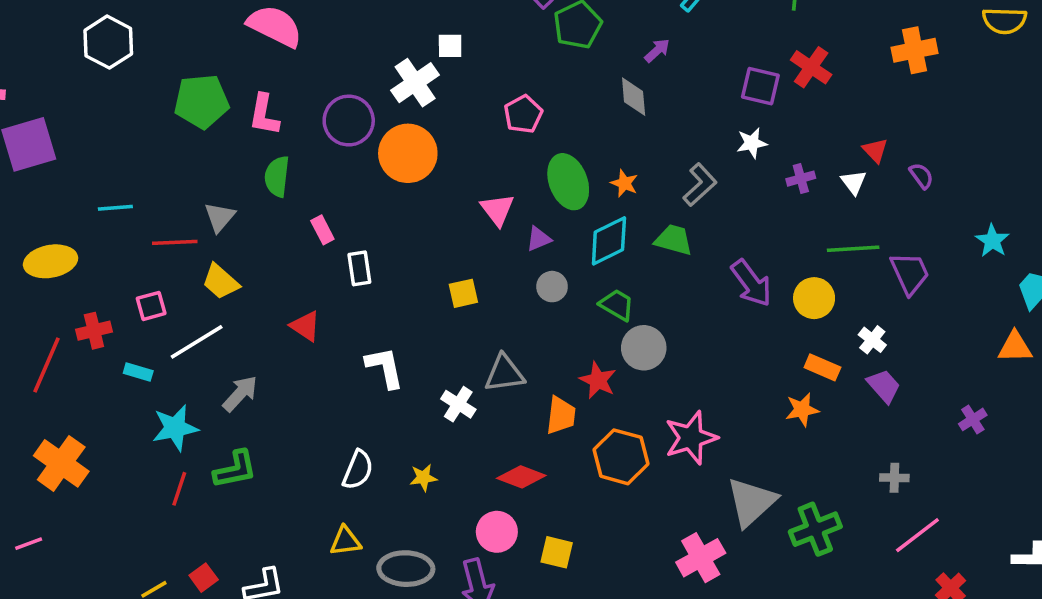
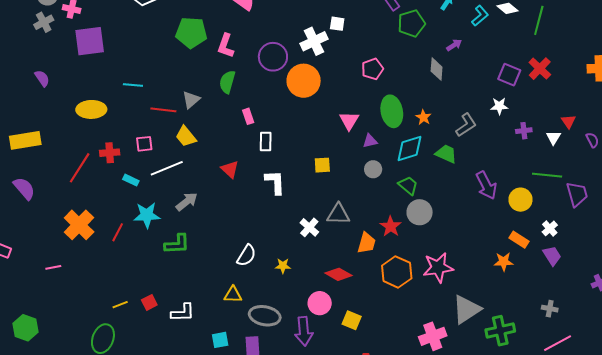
white L-shape: (385, 367) -> (275, 182), moved
red line: (179, 489) -> (118, 232), moved

